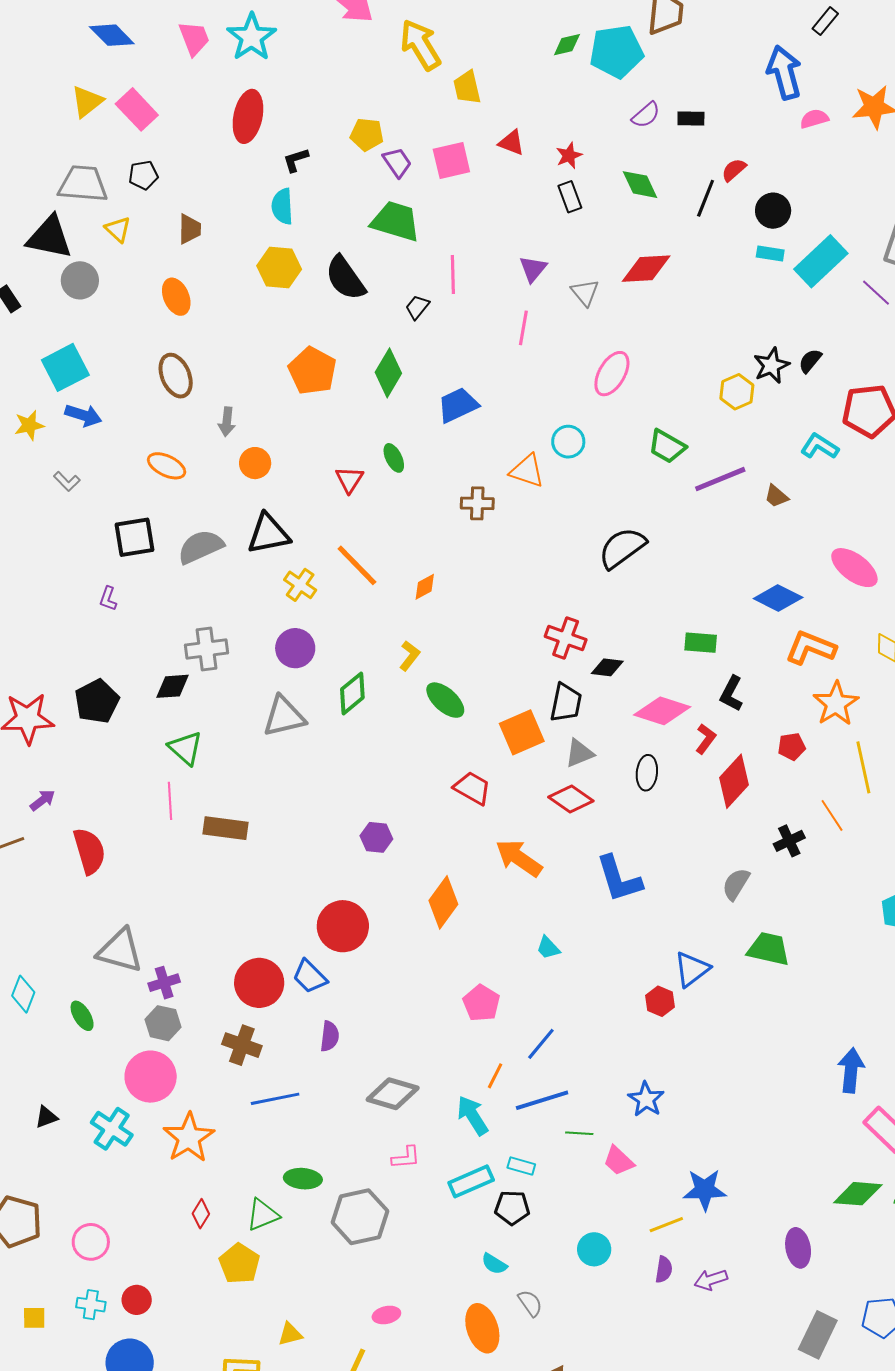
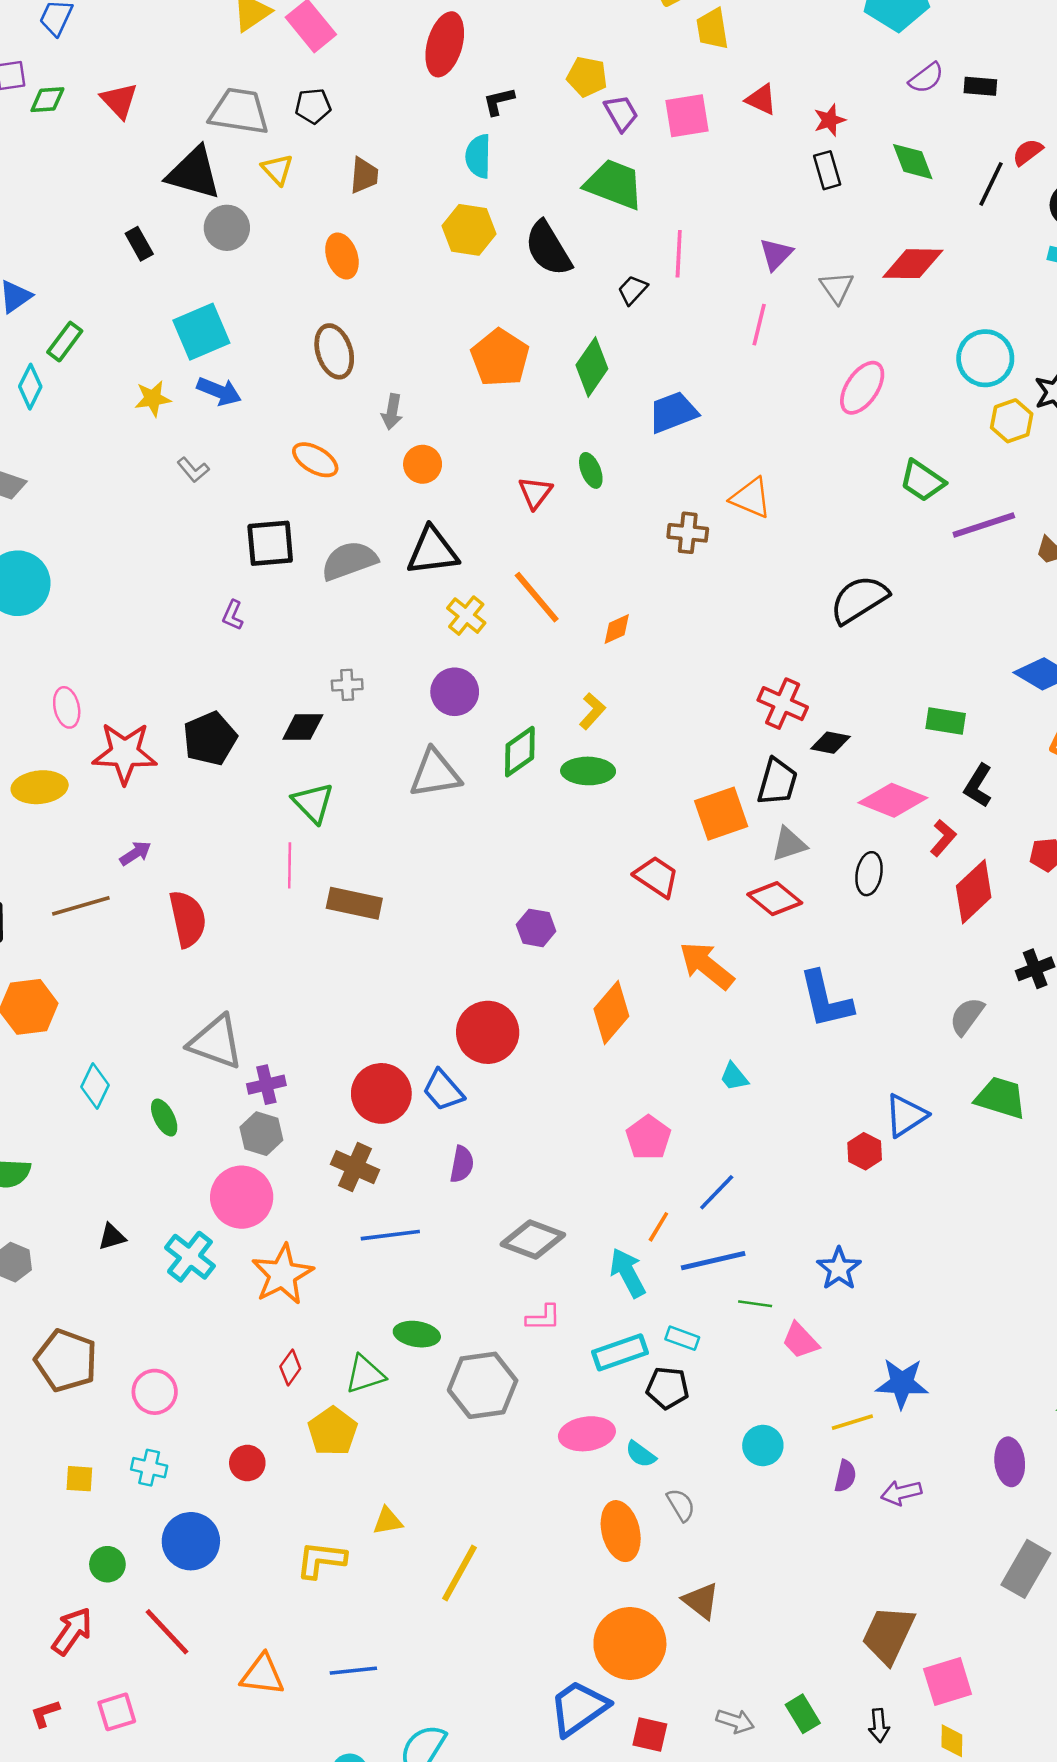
cyan circle: (568, 442) -> (985, 358), moved, size x1.4
gray cross: (206, 649) -> (347, 685), size x0.6
green ellipse: (445, 700) -> (588, 771), moved, turned -45
red circle: (137, 1300) -> (247, 1463), moved
pink ellipse: (386, 1315) -> (587, 1434), moved, size x1.6

